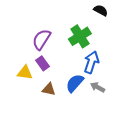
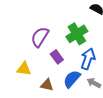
purple rectangle: (43, 63) -> (57, 57), moved

